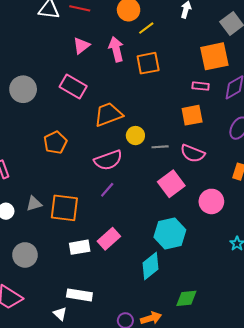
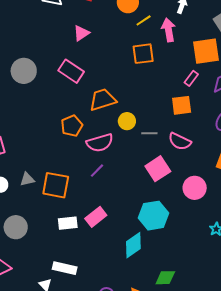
pink arrow: (116, 49) -> (169, 30), moved
pink rectangle: (201, 86) -> (191, 78), turned -63
orange pentagon: (55, 143) -> (72, 126), moved

